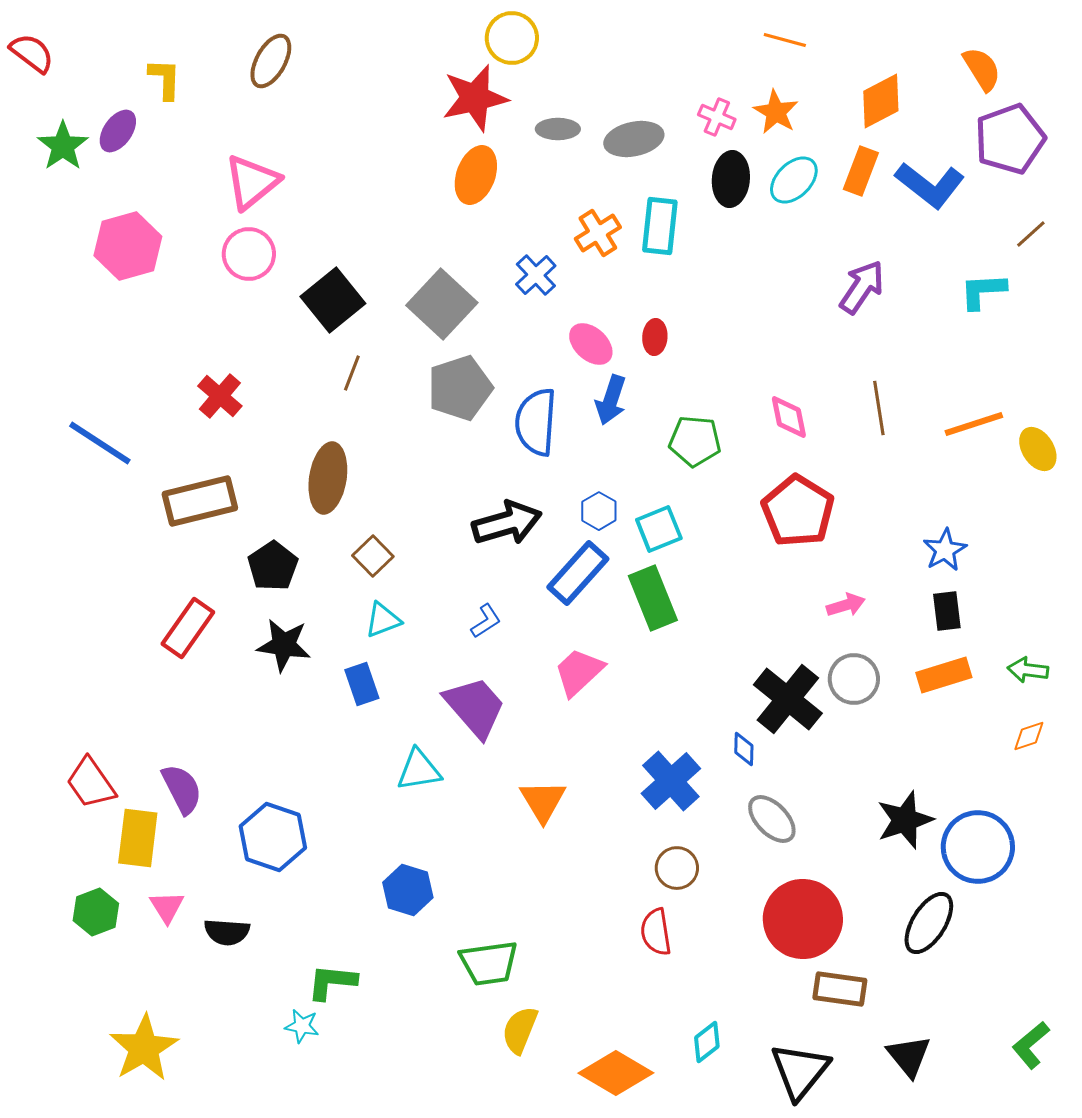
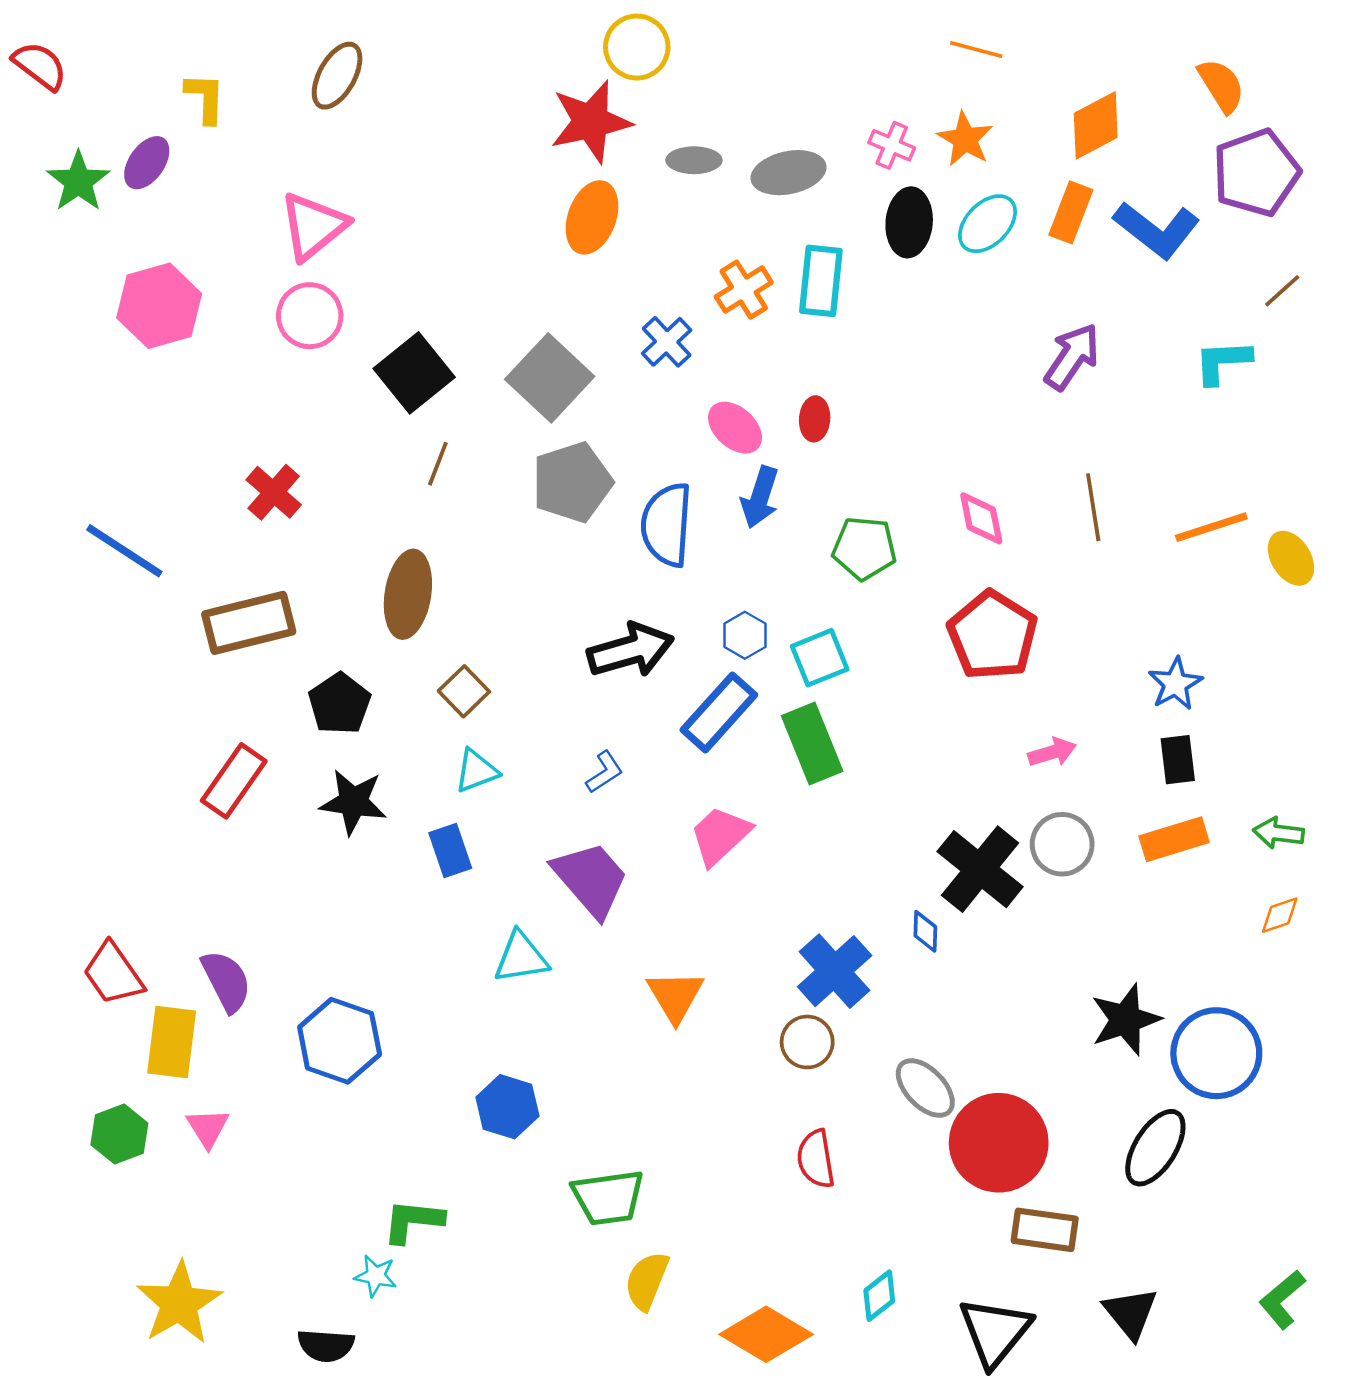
gray ellipse: (772, 819) -> (925, 1088), moved
brown circle: (677, 868) -> (807, 1042), moved
black semicircle: (227, 932) -> (326, 1345), moved

